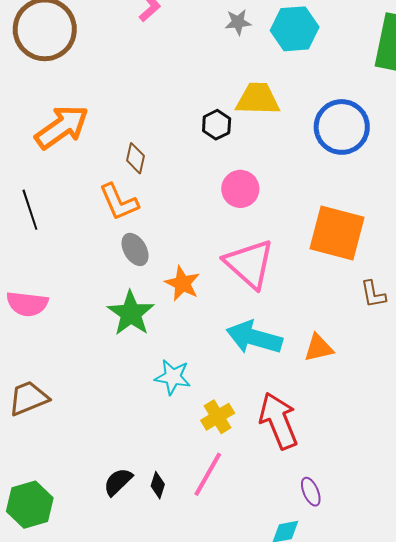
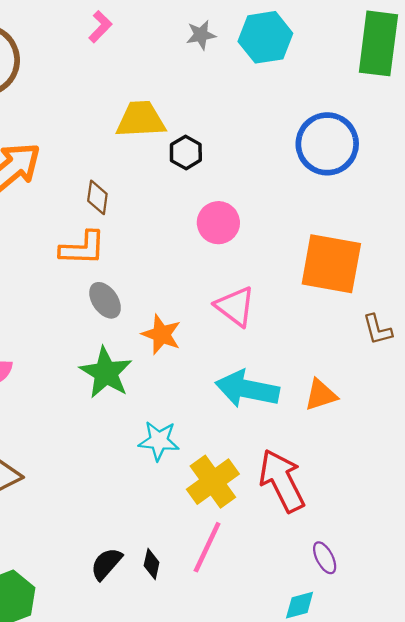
yellow trapezoid: (258, 99) -> (141, 119), moved
orange L-shape: (119, 202) -> (83, 248), turned -60
pink triangle: (249, 264) -> (235, 306), size x0.7
yellow cross: (218, 417) -> (213, 482), size x1.4

